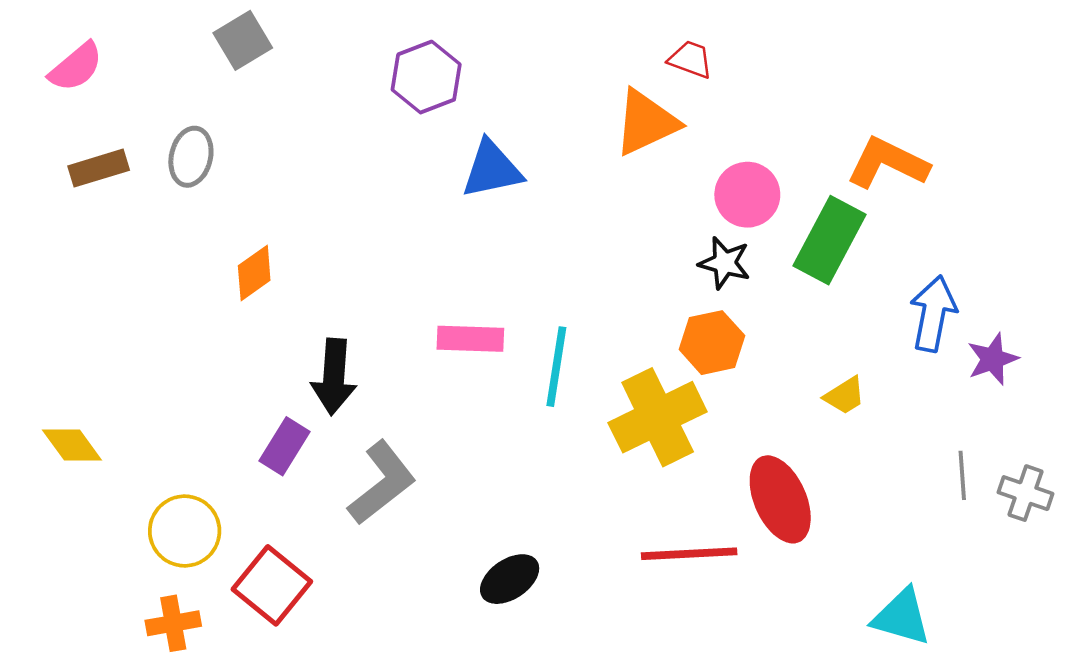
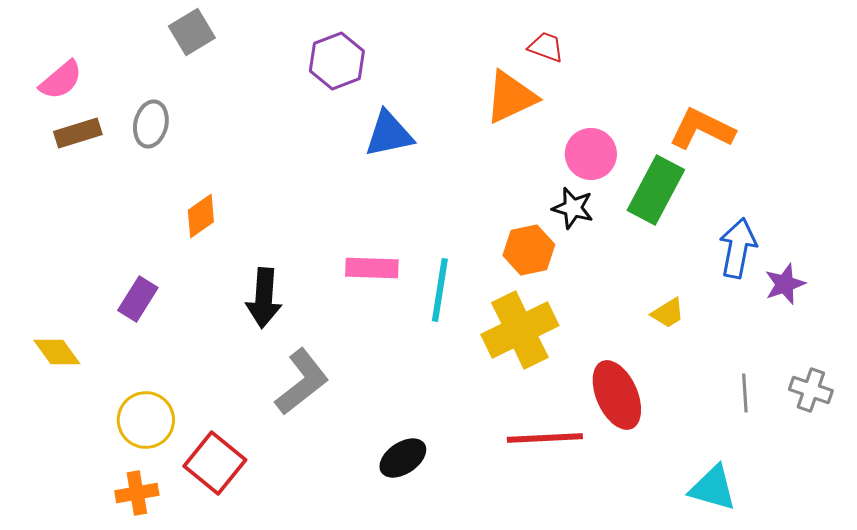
pink semicircle: (76, 67) -> (61, 80), moved
orange hexagon: (712, 343) -> (529, 250), moved
purple rectangle: (285, 446) -> (138, 299), moved
gray line: (962, 475) -> (745, 393), moved

